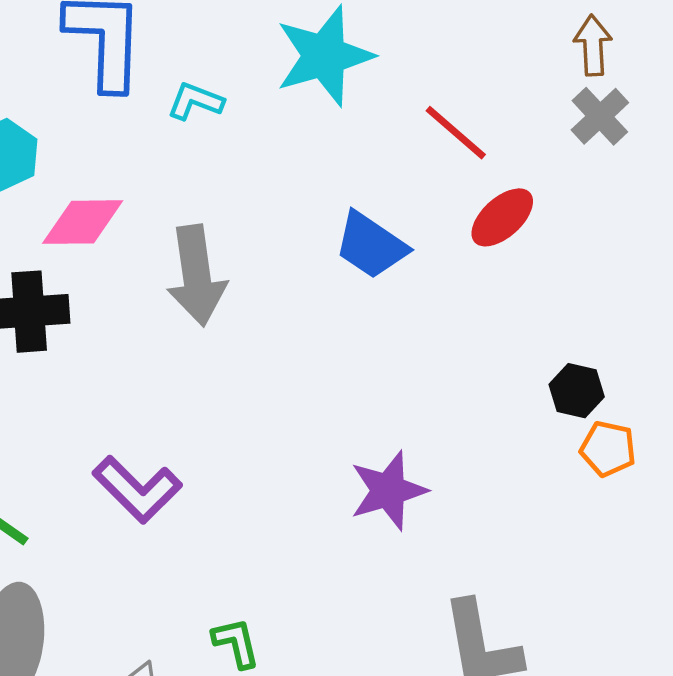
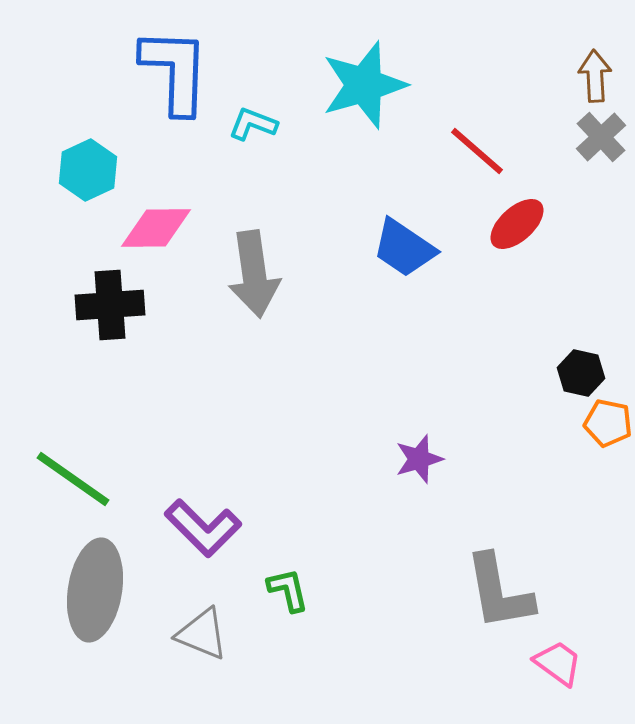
purple L-shape: (137, 489) -> (203, 528), moved
purple star: (388, 491) -> (419, 459), size x0.7

